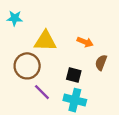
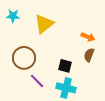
yellow triangle: (45, 41) -> (44, 24), moved, turned -40
orange arrow: (85, 42) -> (88, 37), moved

